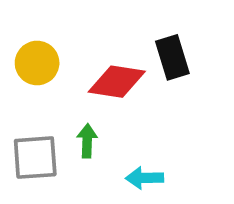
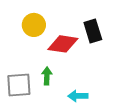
yellow circle: (37, 63) -> (34, 25), moved

